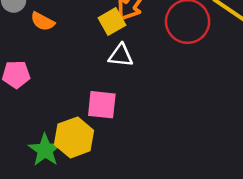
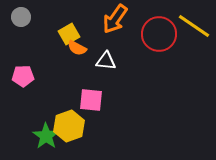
orange semicircle: (43, 21) -> (77, 48), moved
yellow square: (112, 21) -> (69, 34), moved

